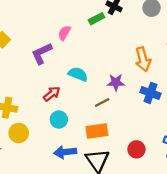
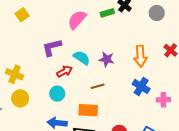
pink semicircle: (64, 33) -> (77, 20), size x1.5
purple L-shape: (42, 53) -> (52, 47), moved
purple star: (116, 82) -> (107, 59), moved
red arrow: (52, 94) -> (64, 71), moved

